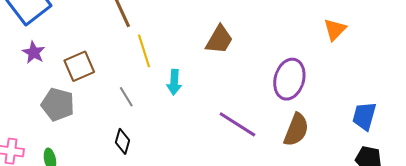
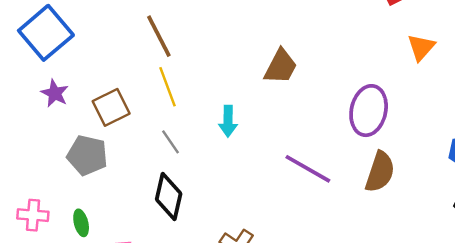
yellow line: (144, 51) -> (167, 87), moved
black diamond: (123, 141) -> (169, 197), size x1.5

